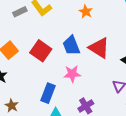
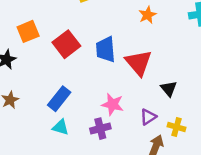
orange star: (86, 12) -> (147, 15), moved
pink star: (72, 74) -> (113, 104), moved

